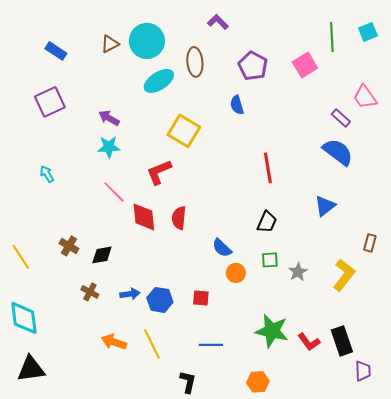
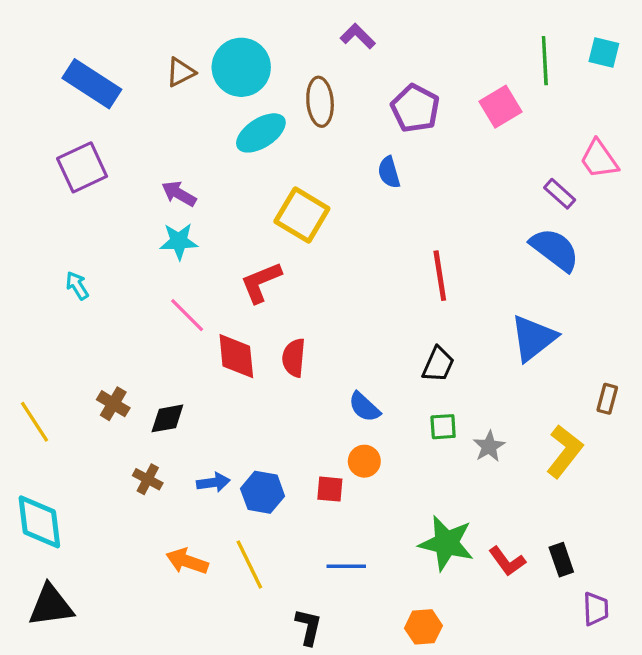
cyan square: (368, 32) -> (604, 53), turned 36
blue rectangle: (56, 51) -> (92, 84), size x1.6
blue triangle: (325, 206) -> (533, 338), size x1.4
orange circle: (236, 273) -> (364, 461), moved
black rectangle: (342, 341) -> (561, 560), size x0.7

